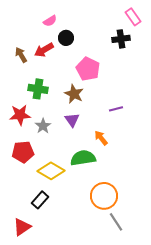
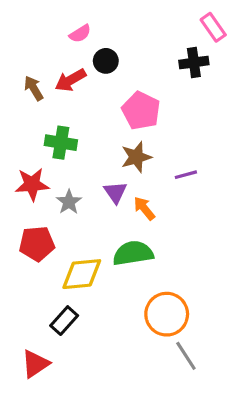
brown star: (74, 94) -> (136, 157), moved, turned 30
orange arrow: (101, 138) -> (144, 208), moved
yellow diamond: (51, 171) -> (82, 274), turned -36

